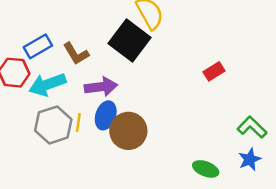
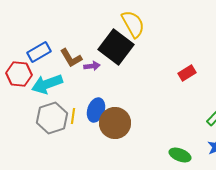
purple arrow: (101, 87) -> (92, 66), moved, size x0.6

